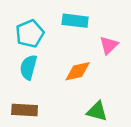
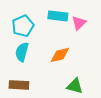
pink triangle: (109, 45) -> (79, 23), moved

